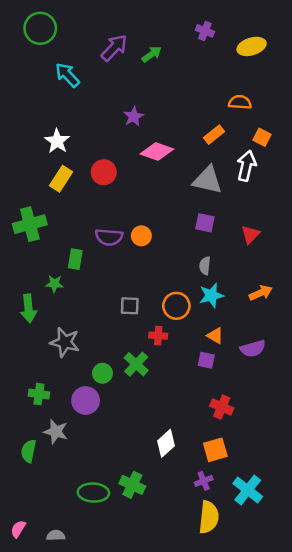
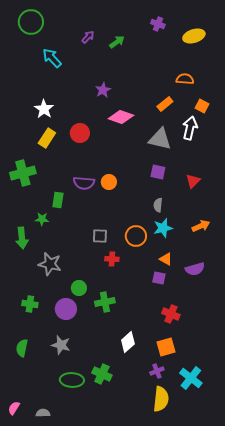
purple arrow: (114, 48) -> (88, 37), size x0.6
red cross: (158, 336) -> (112, 259), moved
green cross: (136, 364) -> (105, 302), moved, turned 36
gray star: (56, 432) -> (61, 345), moved

